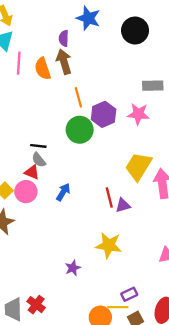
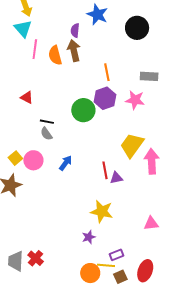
orange line: (78, 97) -> (107, 72), moved
red triangle: (32, 172) -> (27, 98), moved
purple star: (73, 268) -> (89, 237), moved

